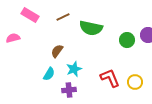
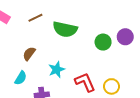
cyan star: (74, 69) -> (57, 70), moved

